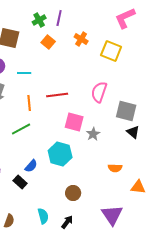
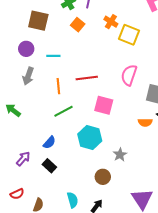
yellow square: (111, 51) -> (129, 35), moved
green line: (21, 129) -> (63, 111), moved
gray star: (93, 134) -> (120, 155), moved
blue semicircle: (31, 166) -> (49, 143), moved
orange semicircle: (115, 168) -> (145, 122), moved

